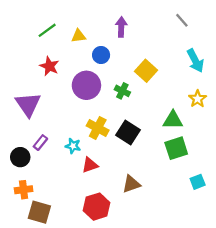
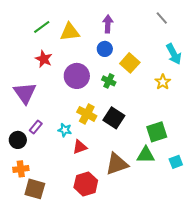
yellow triangle: (79, 36) -> (70, 32), size x1.5
blue circle: (101, 55) -> (105, 49), moved
yellow star: (198, 99) -> (163, 82), moved
green triangle: (173, 120) -> (146, 155), moved
brown triangle: (131, 184) -> (117, 164), size x1.4

